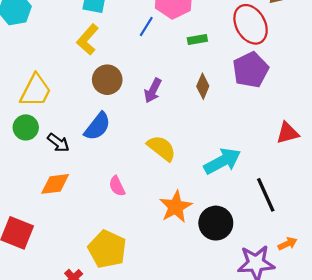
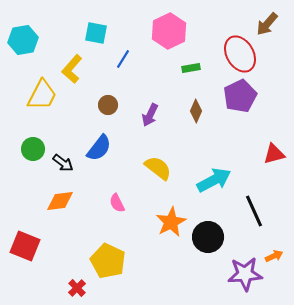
blue line: (146, 26) -> (123, 59), moved
yellow L-shape: (88, 40) -> (72, 69), moved
brown circle: (107, 80) -> (108, 105), size x0.7
yellow trapezoid: (36, 91) -> (42, 95), moved

